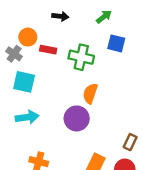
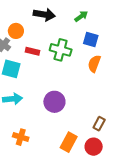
black arrow: (60, 16) -> (44, 15), size x1.5
red rectangle: (48, 50) -> (33, 51), moved
orange semicircle: (90, 93) -> (94, 64), moved

